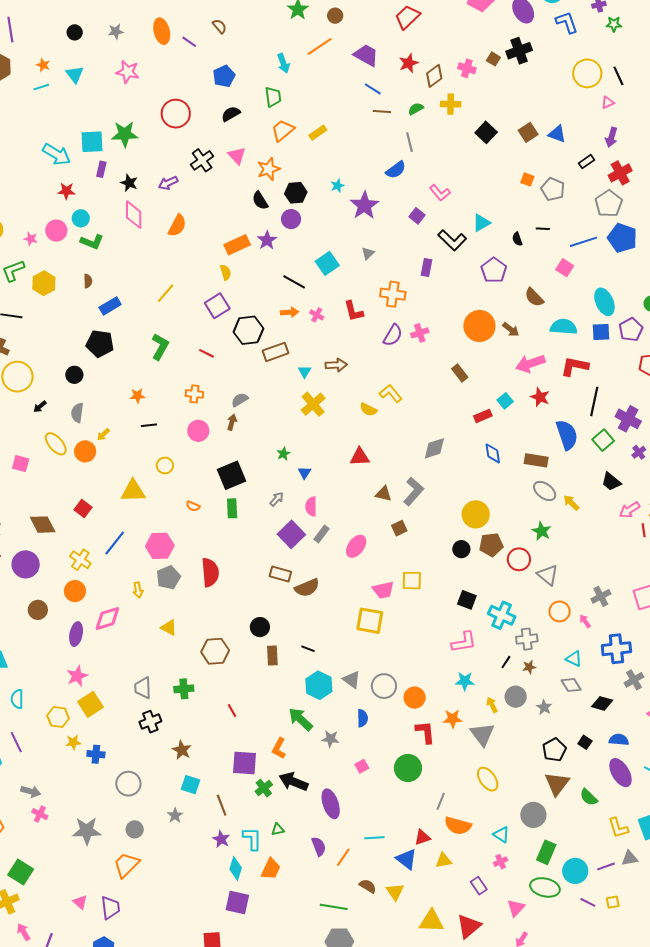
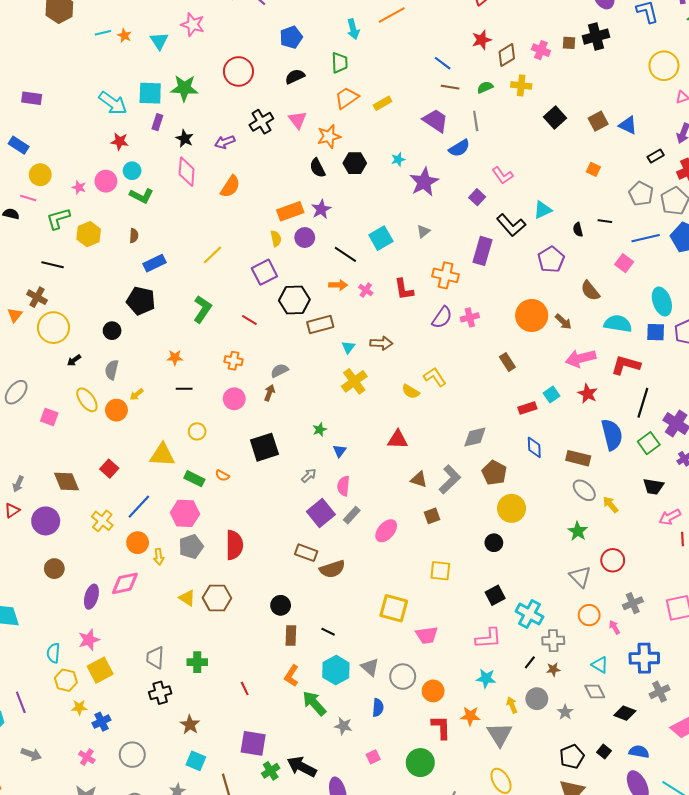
purple trapezoid: (366, 55) -> (435, 121), moved
brown square: (493, 59) -> (569, 43), turned -32
orange star: (43, 65) -> (124, 36), moved
cyan triangle: (75, 74) -> (159, 41), moved
gray pentagon: (553, 189) -> (641, 194), moved
purple circle: (291, 219) -> (305, 238), moved
purple rectangle: (427, 267) -> (482, 251), size x1.5
black trapezoid: (611, 482) -> (653, 487), turned -35
green rectangle: (232, 508) -> (194, 479), moved, turned -66
brown pentagon: (491, 545) -> (494, 473), moved, turned 30
red circle: (519, 559) -> (613, 560), moved
pink trapezoid: (383, 590) -> (427, 635), moved
orange circle: (75, 591) -> (138, 543), moved
black square: (467, 600) -> (495, 595), turned 36
brown hexagon: (215, 651) -> (217, 598), moved
cyan semicircle: (17, 699) -> (53, 653), moved
orange L-shape: (279, 748) -> (292, 676), moved
blue cross: (96, 754) -> (101, 722), turned -36
pink cross: (40, 814) -> (87, 757), moved

